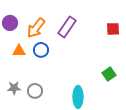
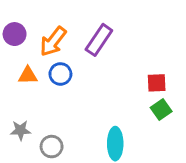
red square: (113, 29) -> (157, 83), moved
gray circle: (35, 91) -> (52, 147), moved

